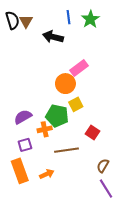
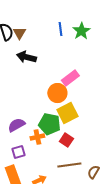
black arrow: (53, 37) -> (26, 57), moved
yellow square: (76, 104) -> (67, 113), size x1.5
red square: (92, 132) -> (66, 140), moved
brown line: (66, 150) -> (69, 165), moved

